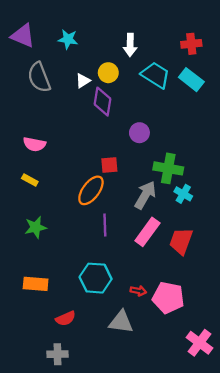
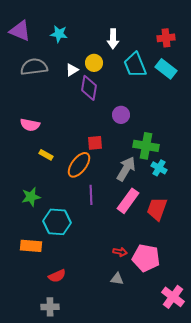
cyan trapezoid: (156, 75) -> (135, 65), turned -144
gray semicircle: (39, 77) -> (34, 67), turned 104
yellow rectangle: (30, 180) -> (46, 155), moved
cyan hexagon: (96, 278) -> (57, 222), moved
gray triangle: (121, 322) -> (117, 279), moved, size x0.6

